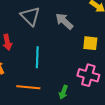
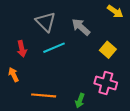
yellow square: (90, 43) -> (108, 50), turned 35
cyan line: (37, 57) -> (54, 48), moved, turned 65

